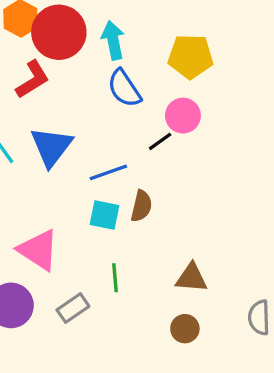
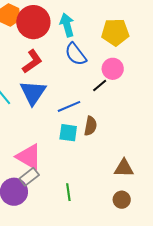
red L-shape: (33, 79) -> (32, 62), moved
green line: (115, 278) -> (68, 192), moved
gray rectangle: (73, 308) -> (29, 177), moved

